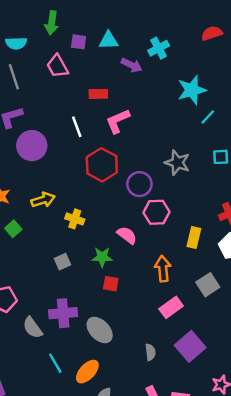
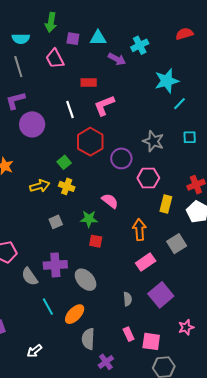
yellow arrow: (43, 200) -> (40, 186), moved
pink hexagon: (156, 212) -> (148, 178), moved
green square: (13, 229) -> (64, 162), moved

